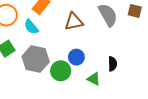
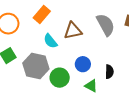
cyan semicircle: (31, 27) -> (50, 41), moved
blue circle: (76, 57) -> (83, 64), moved

